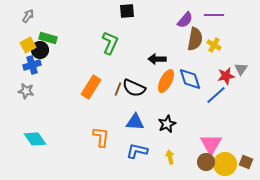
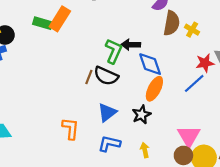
green rectangle: (48, 38) -> (43, 23), moved
green L-shape: (110, 43) -> (114, 51), moved
blue diamond: (190, 79) -> (150, 64), moved
orange ellipse: (166, 81) -> (154, 89), moved
orange rectangle: (91, 87) -> (60, 19), moved
blue triangle: (135, 122) -> (107, 112), turned -42

